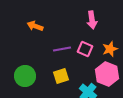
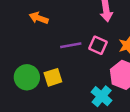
yellow square: (61, 76) -> (53, 77), moved

